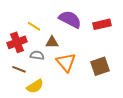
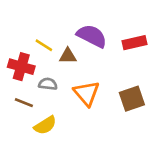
red cross: (17, 42) -> (21, 67), turned 36
brown triangle: (52, 42) -> (68, 56), moved

